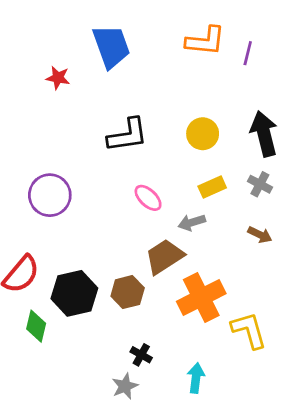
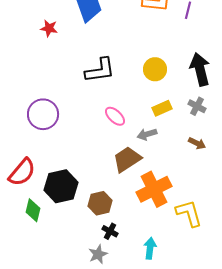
brown hexagon: (128, 292) -> (100, 203), moved

